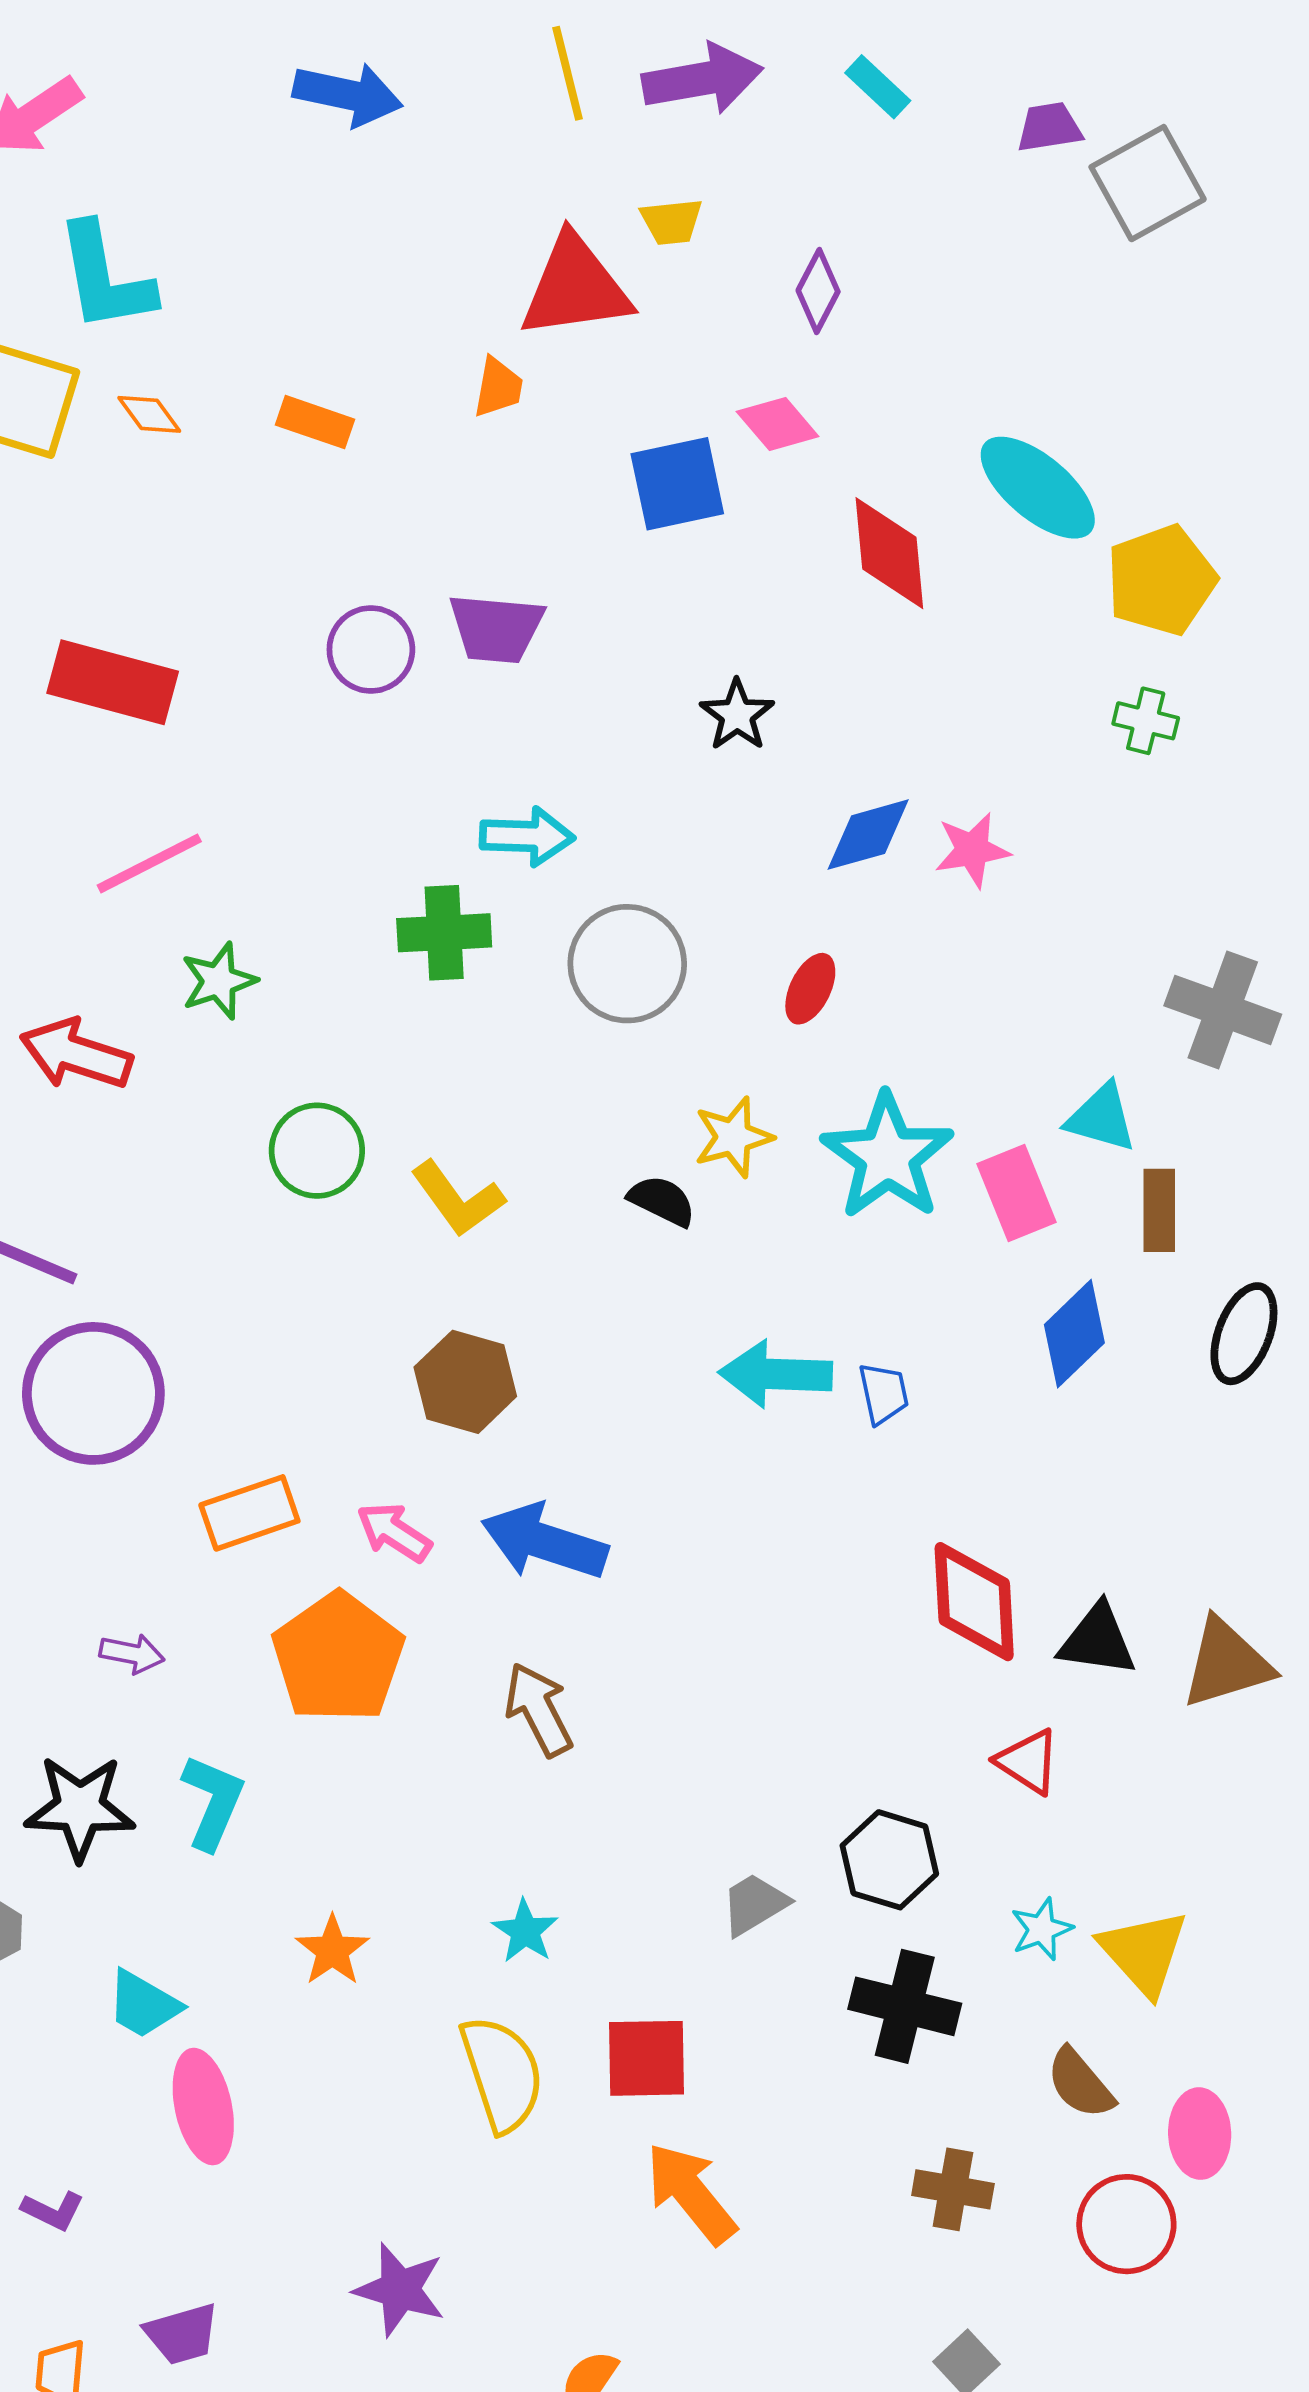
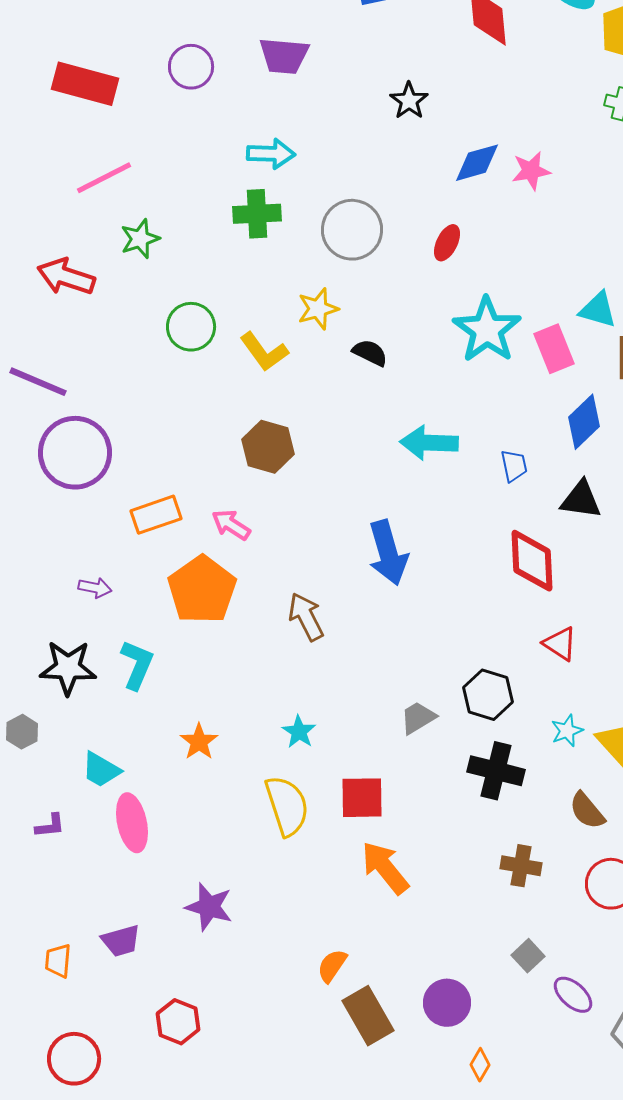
purple circle: (371, 649) -> (191, 67), moved
cyan arrow: (527, 836) -> (271, 154), moved
yellow star: (733, 1137) -> (318, 309), moved
blue trapezoid: (884, 1393) -> (514, 466), moved
blue arrow: (544, 1542) -> (388, 553), moved, turned -124
black triangle: (1097, 1640) -> (581, 500), moved
purple L-shape: (53, 2211) -> (50, 826), moved, turned -32
purple star: (400, 2290) -> (209, 907), moved

